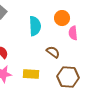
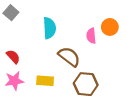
orange circle: (62, 18) -> (110, 27), moved
brown semicircle: (53, 52) -> (69, 57), size x1.5

